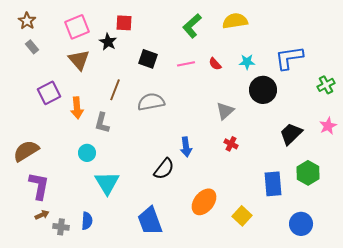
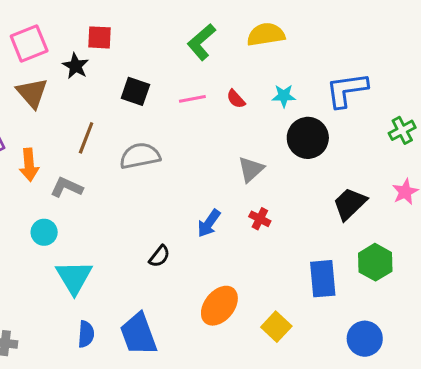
gray L-shape: (102, 123) -> (67, 187), turned 100
blue arrow: (186, 147) -> (209, 223), moved, turned 42
black semicircle: (164, 169) -> (159, 256), size x0.7
blue semicircle: (87, 221) -> (86, 334), moved

